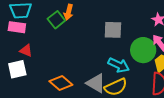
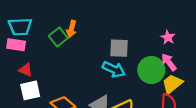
cyan arrow: (119, 65) -> (114, 69), moved
white square: (17, 69) -> (30, 90), moved

